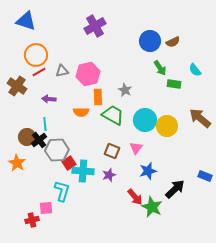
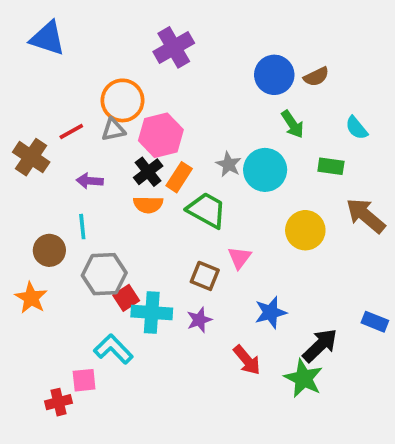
orange circle: (36, 55) -> (123, 100), moved
green rectangle: (174, 84) -> (331, 166), moved
orange rectangle: (98, 97) -> (179, 177), turned 35
cyan circle: (145, 120) -> (265, 170), moved
black cross: (39, 140) -> (148, 172), moved
pink triangle: (136, 148) -> (240, 258), moved
cyan L-shape: (62, 191) -> (113, 349), turned -60
green star: (152, 207) -> (304, 378), moved

